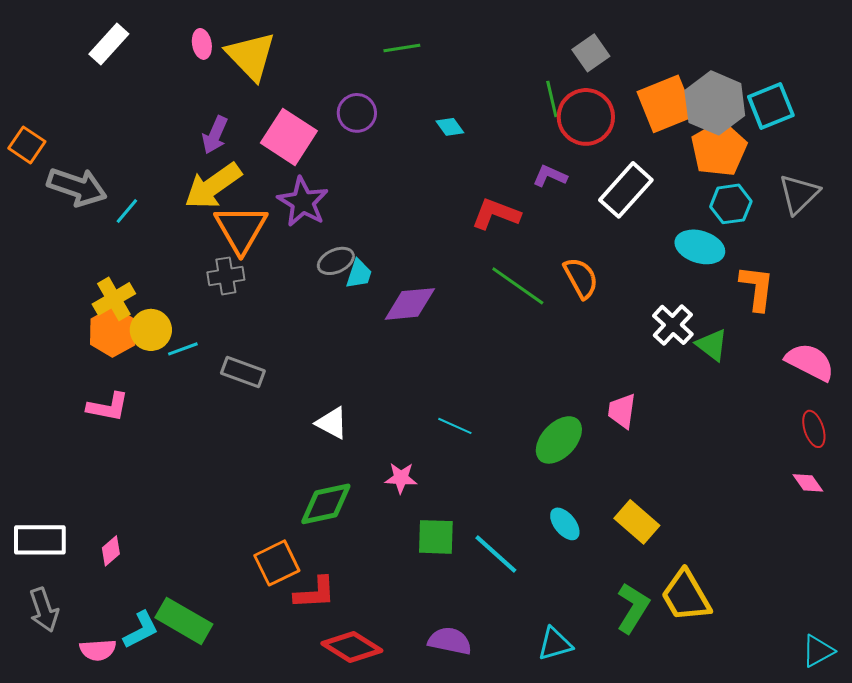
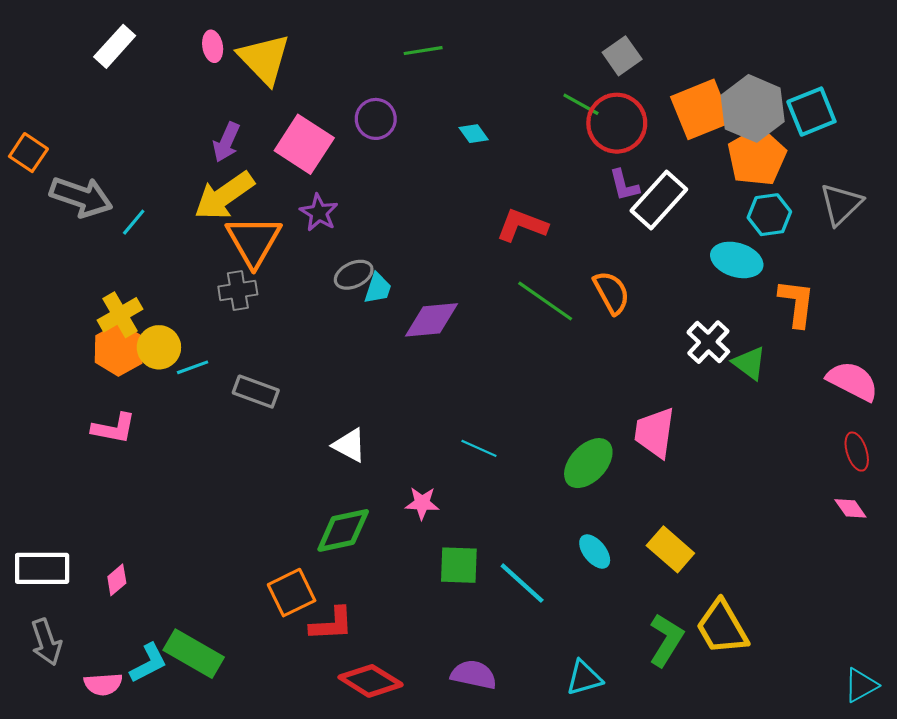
green line: (552, 99) -> (581, 104), turned -48
purple L-shape: (550, 176) -> (624, 185), moved, turned -128
purple star: (303, 202) -> (319, 213), size x0.7
pink trapezoid: (622, 411) -> (655, 433), size x1.4

